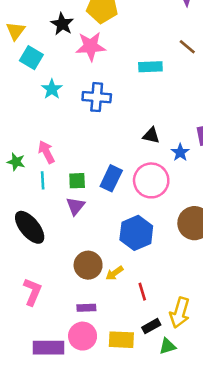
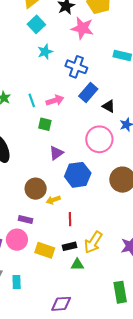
pink arrow: (46, 152) -> (55, 100), moved, turned 84
blue rectangle: (111, 178) -> (88, 92), moved
cyan line: (43, 180) -> (32, 100), moved, turned -32
purple triangle: (75, 206) -> (56, 153), moved

